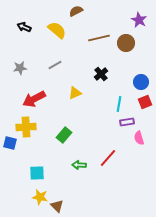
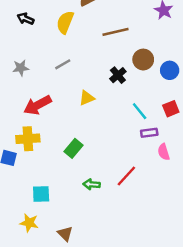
yellow semicircle: (57, 30) -> (65, 22), turned -108
brown circle: (126, 43) -> (143, 60), moved
blue circle: (141, 82) -> (170, 70), moved
cyan line: (119, 104) -> (140, 111), turned -49
yellow star: (40, 197) -> (29, 223), moved

